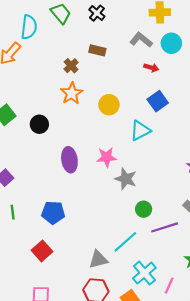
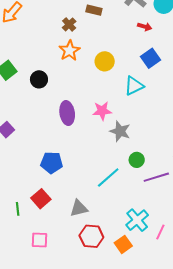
green line: (13, 212) -> (18, 209), moved
cyan line: (125, 242) -> (108, 178), moved
gray triangle: (98, 259) -> (79, 208), moved

